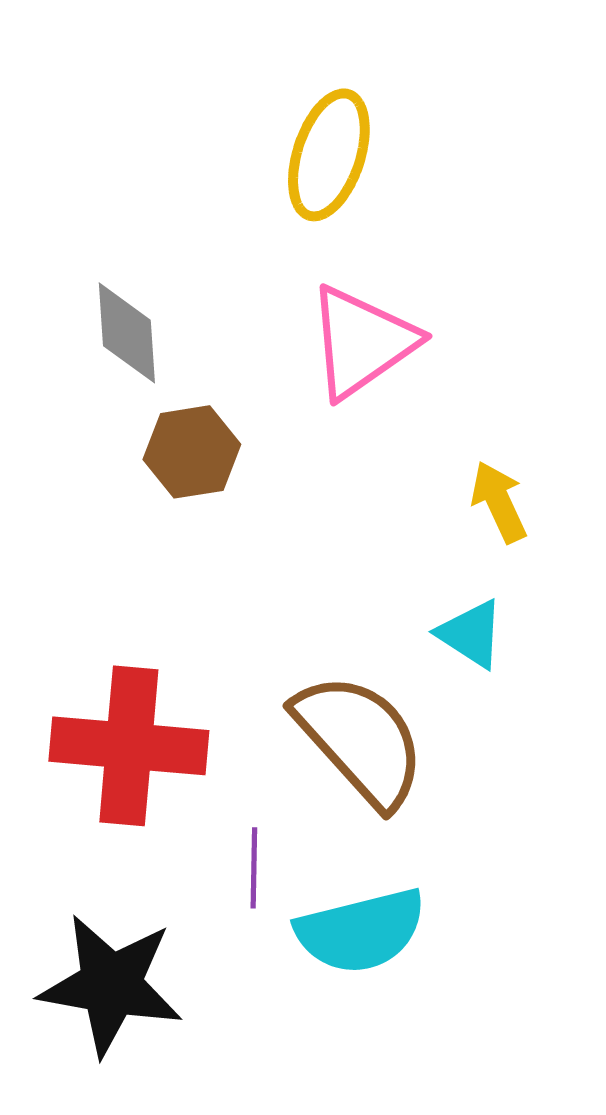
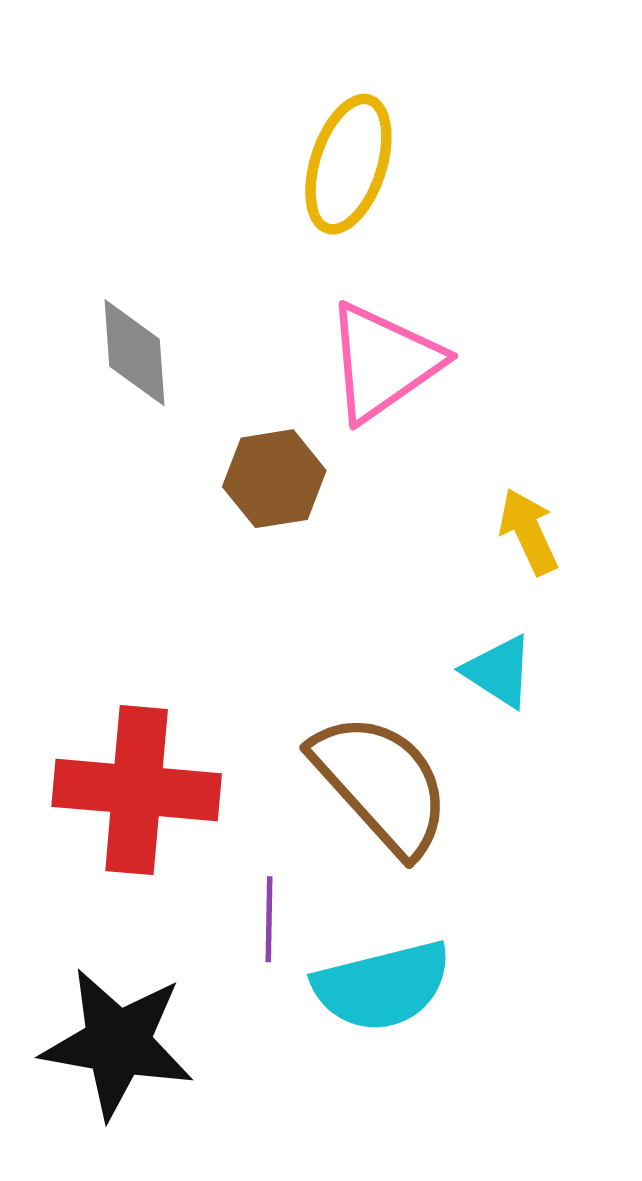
brown hexagon: (192, 452) -> (274, 479), moved

